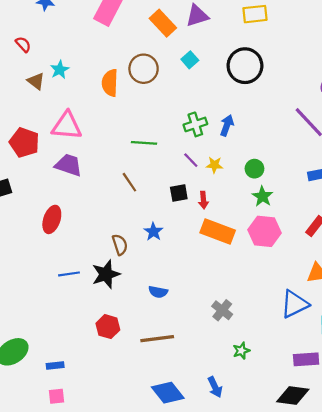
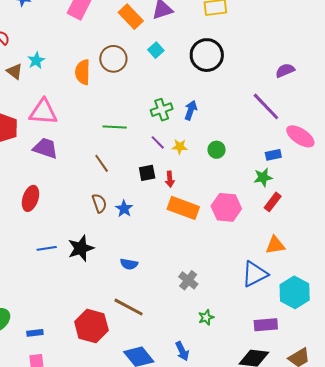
green star: (262, 196) -> (263, 177), moved, turned 30
brown semicircle: (120, 245) -> (99, 203), moved
red hexagon: (108, 327) -> (91, 326), moved, size x1.5
brown line: (157, 339) -> (129, 307), turned 36

